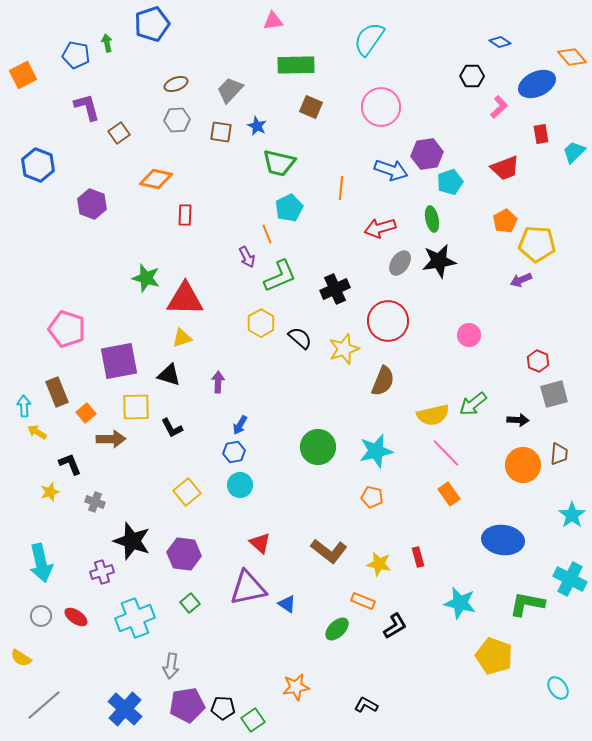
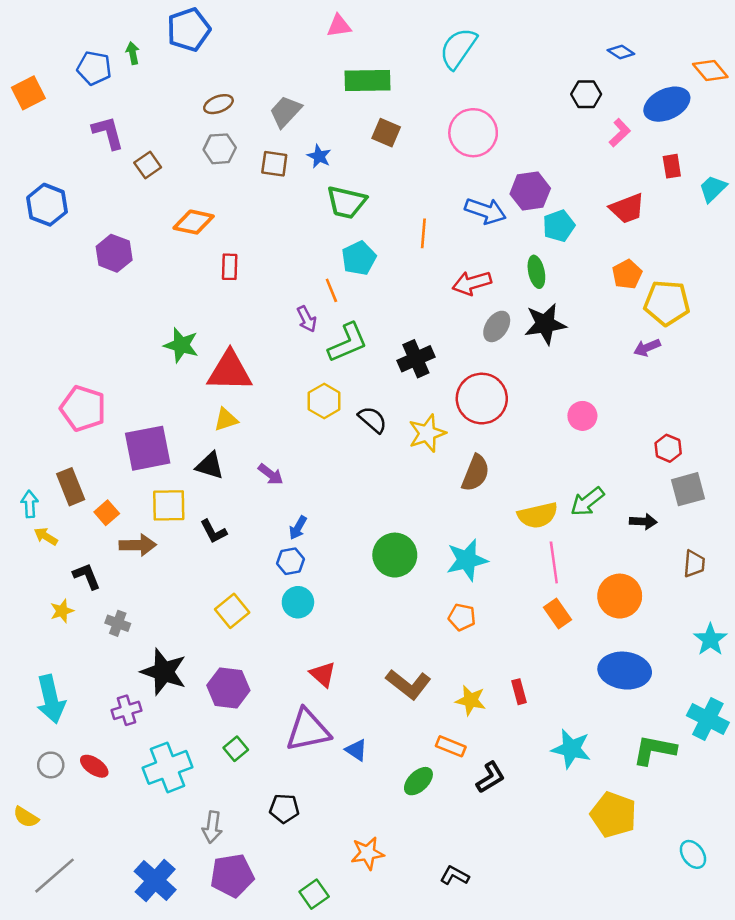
purple arrow: (218, 382) -> (271, 474), turned 125
pink line: (446, 453) -> (554, 562), turned 36
orange circle: (523, 465) -> (620, 596), moved
black pentagon: (223, 708) -> (284, 808), moved

